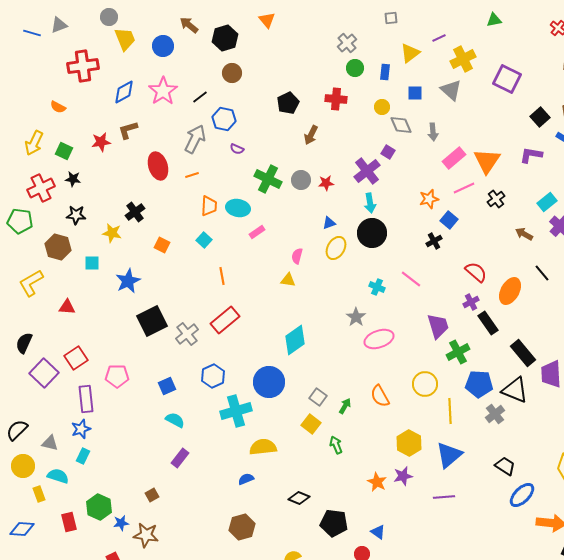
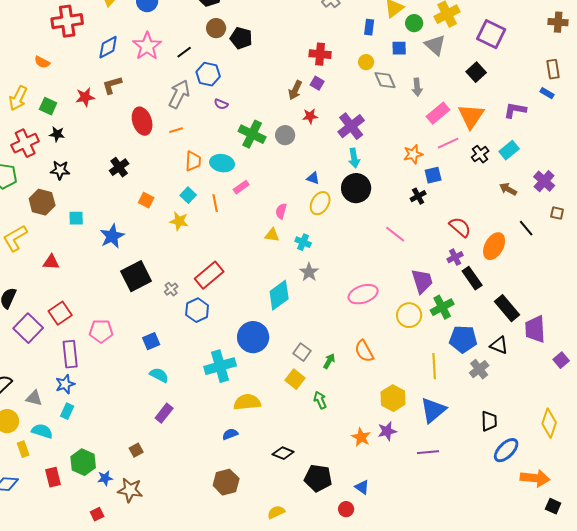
green circle: (355, 68) -> (414, 23), moved
black pentagon: (288, 103) -> (241, 38), moved, turned -30
black square: (540, 117) -> (476, 72), moved
purple square: (388, 152) -> (317, 83), moved
red star: (326, 183) -> (310, 116), moved
cyan rectangle: (547, 202) -> (509, 150), moved
blue square: (449, 220) -> (433, 175), turned 36
blue triangle: (329, 223) -> (313, 178), turned 40
yellow star: (112, 233) -> (179, 221), moved
orange line: (222, 276) -> (215, 203), moved
cyan cross: (377, 287) -> (303, 242), moved
gray star: (356, 317) -> (309, 272), moved
gray cross: (187, 334) -> (171, 289), size x0.6
blue hexagon: (213, 376) -> (197, 310), moved
yellow circle: (425, 384) -> (409, 315), moved
black triangle: (515, 390) -> (499, 345), size x0.7
black trapezoid: (505, 466) -> (489, 421), turned 55

